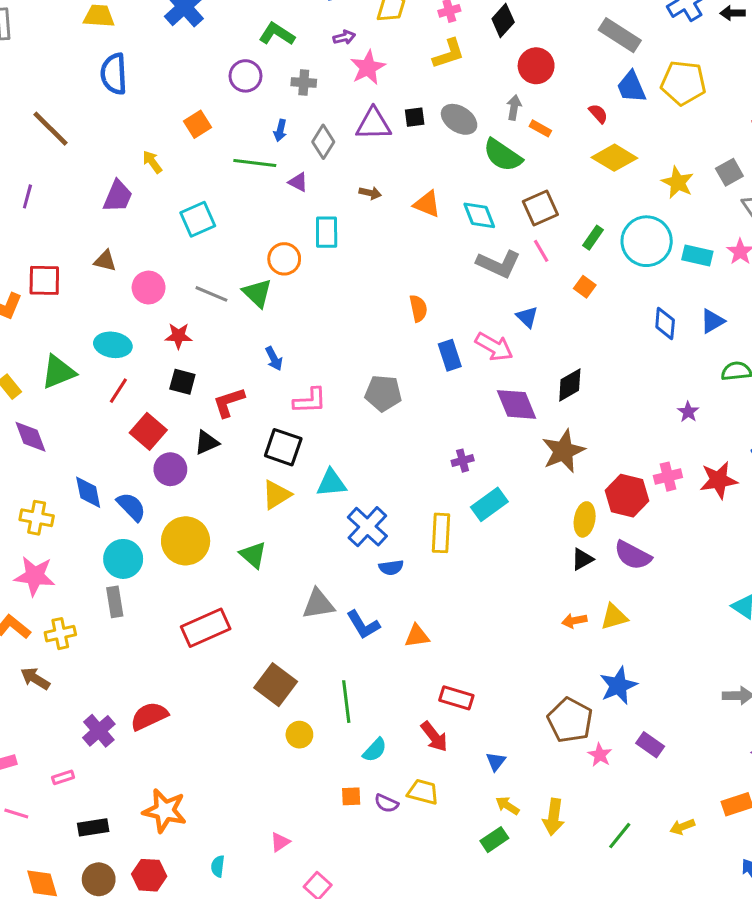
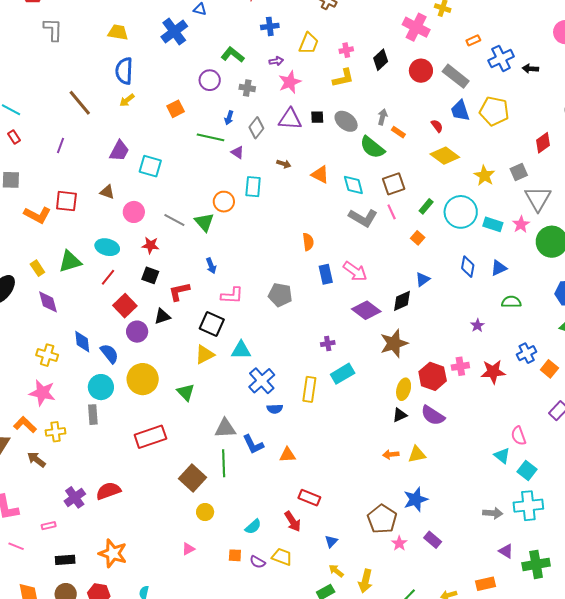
red circle: (536, 66) -> (421, 71), moved
yellow arrow: (152, 162) -> (127, 100), moved, turned -98
cyan square: (198, 219) -> (150, 166), moved, turned 35
blue triangle: (527, 317) -> (423, 279), moved, turned 35
purple diamond: (517, 404) -> (366, 310), turned -36
green line: (346, 702) -> (224, 463), moved
pink triangle: (280, 842) -> (188, 549), moved

